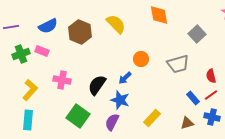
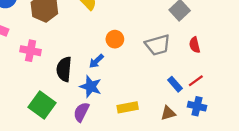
red semicircle: (211, 76) -> (195, 45), moved
pink cross: (62, 80) -> (31, 51), moved
black semicircle: (97, 85) -> (64, 69), turned -30
yellow rectangle: (152, 118) -> (128, 107), turned 36

